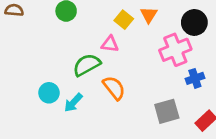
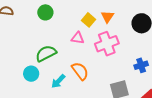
pink cross: (175, 50) -> (107, 44), moved
green semicircle: (87, 65) -> (46, 53), moved
cyan arrow: (73, 103) -> (58, 81), moved

